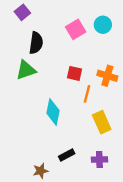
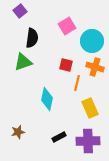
cyan circle: (103, 25) -> (92, 41), moved, size x1.5
purple cross: (99, 160) -> (88, 141), size x1.6
brown star: (41, 171) -> (18, 132), moved

